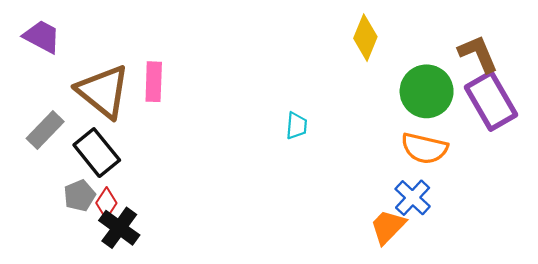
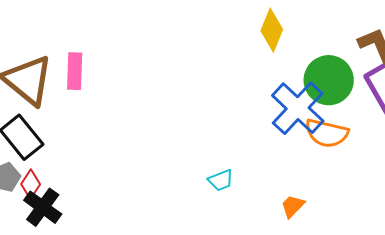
cyan trapezoid: (297, 126) -> (221, 180), moved, turned 64
blue cross: (413, 198) -> (298, 108), moved, size x1.6
orange trapezoid: (388, 227) -> (293, 206), size x0.7

